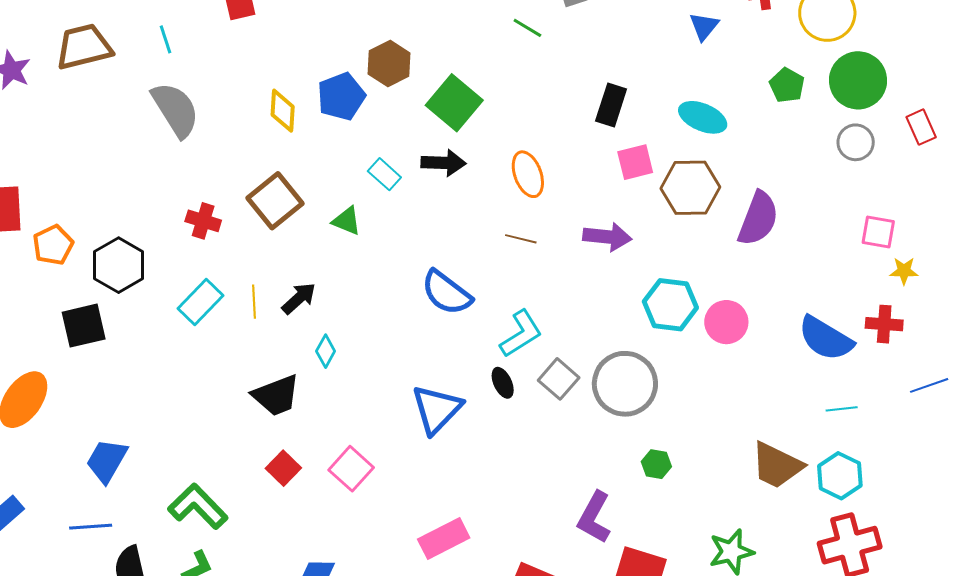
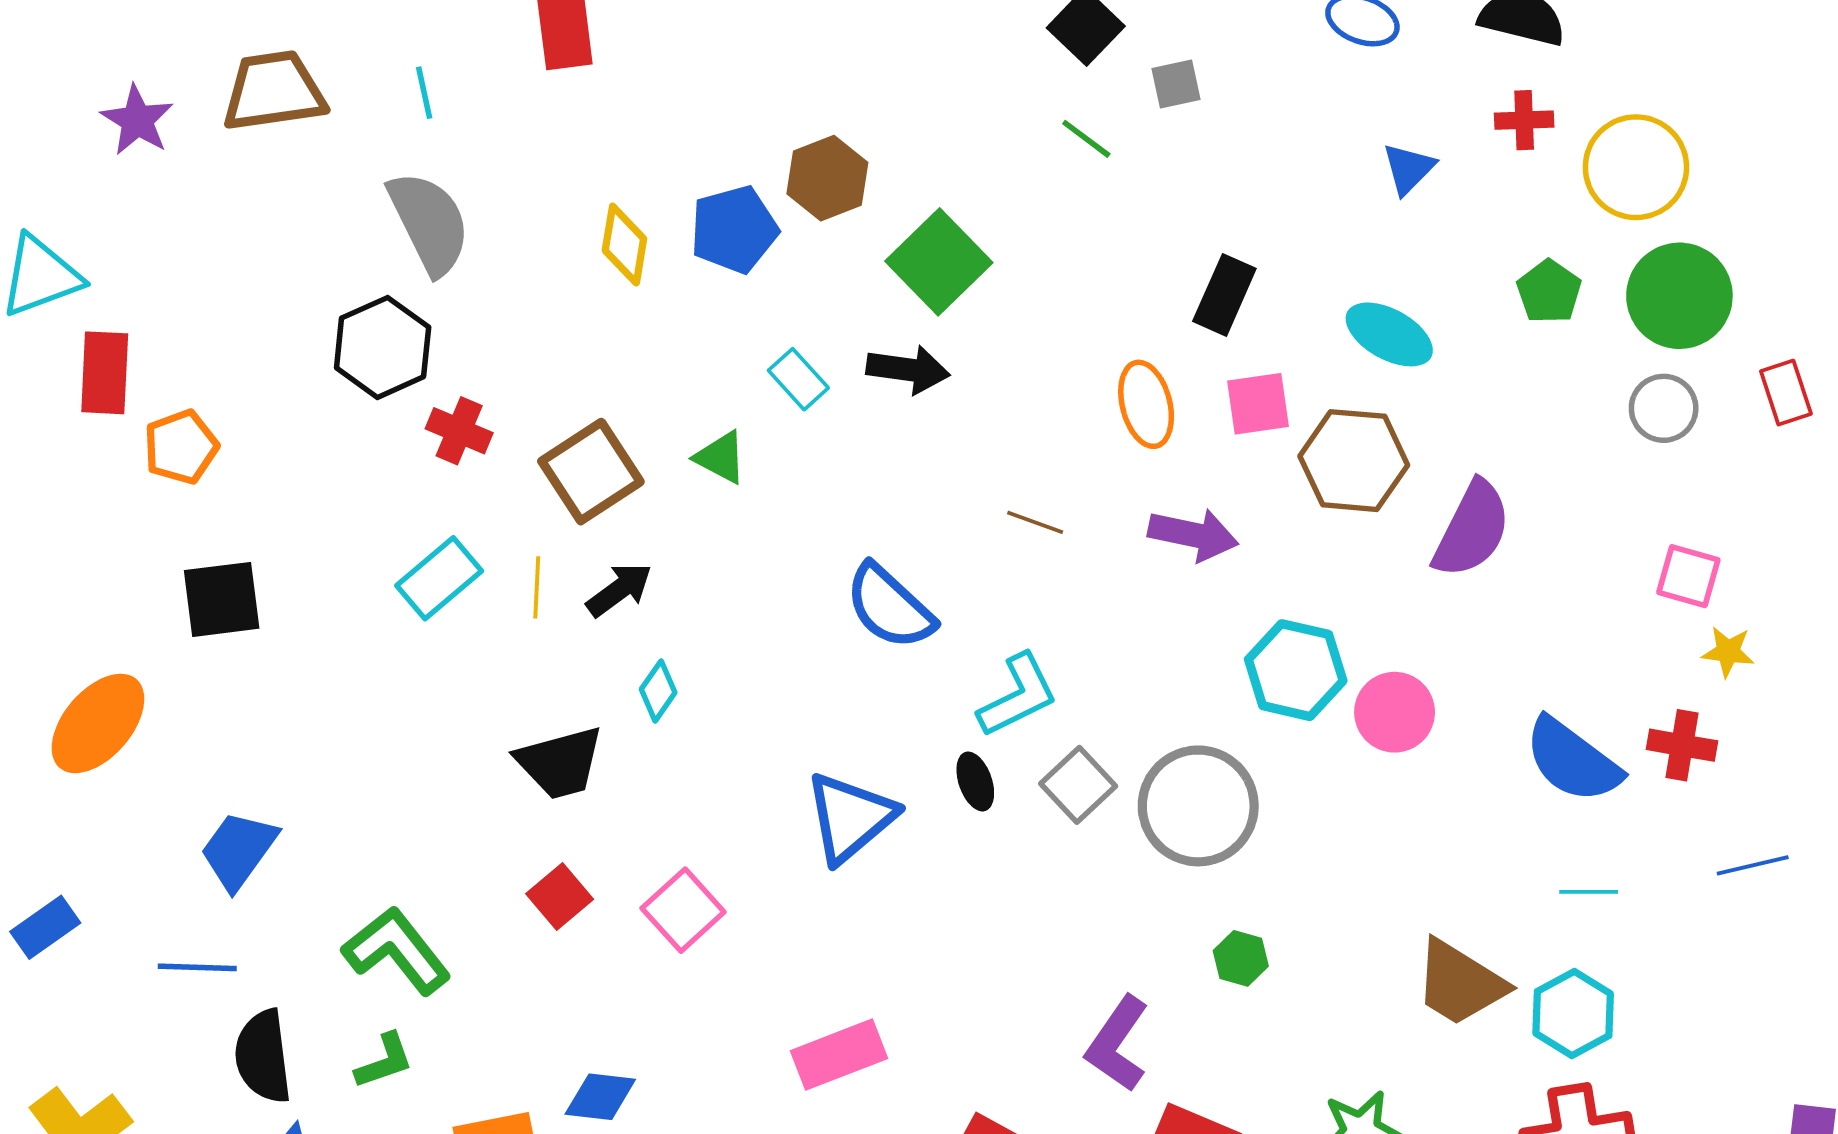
orange ellipse: (528, 174) -> (1146, 404), moved
brown square: (275, 201) -> (591, 472), moved
black hexagon: (119, 265) -> (383, 347), moved

